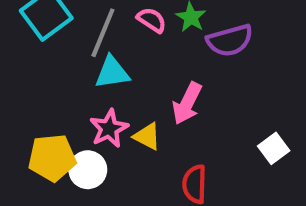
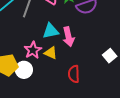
cyan triangle: (112, 73) -> (51, 31), moved
pink arrow: (187, 103) -> (68, 37), turned -36

